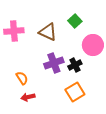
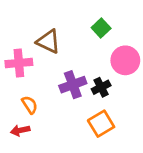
pink cross: (14, 31) -> (19, 63), moved
brown triangle: (48, 32) -> (49, 41), moved
red arrow: (28, 97) -> (20, 130), moved

